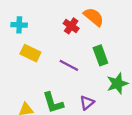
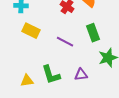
purple triangle: (87, 103) -> (81, 75), turned 32

